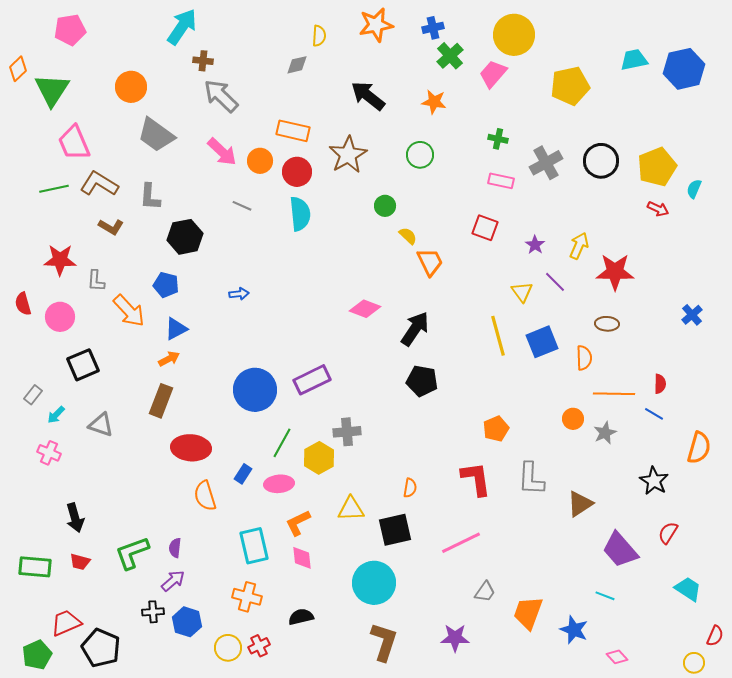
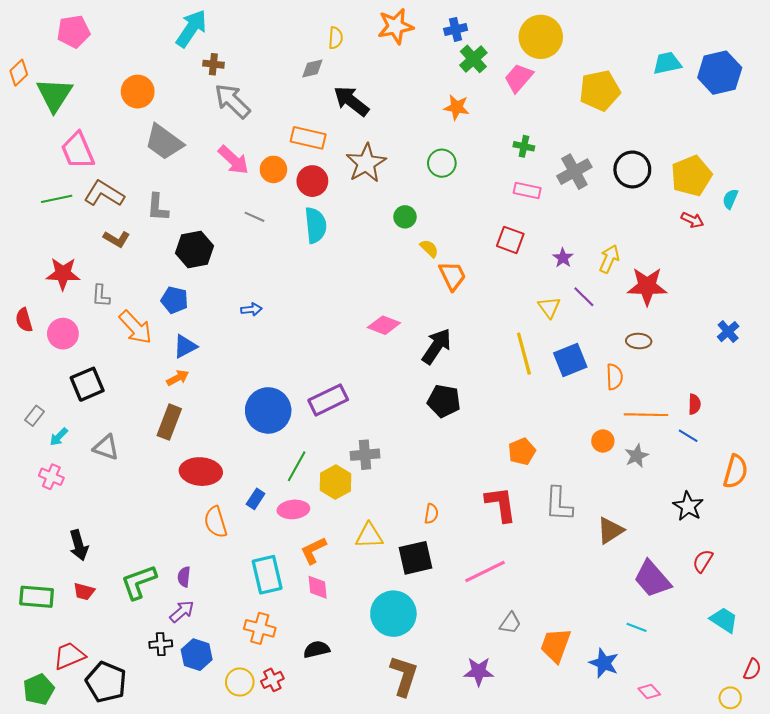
black arrow: (368, 96) -> (351, 101), moved

